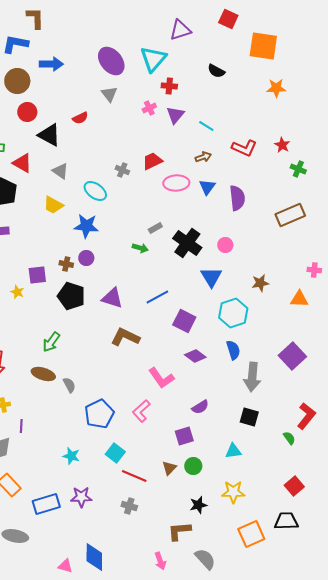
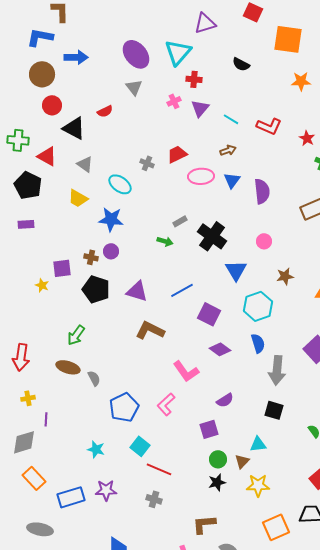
red L-shape: (244, 148) -> (269, 126), moved
pink circle: (225, 245) -> (264, 241), moved
brown triangle: (169, 468) -> (242, 461), moved
black star: (198, 505) -> (217, 482), moved

